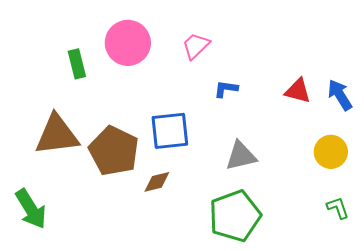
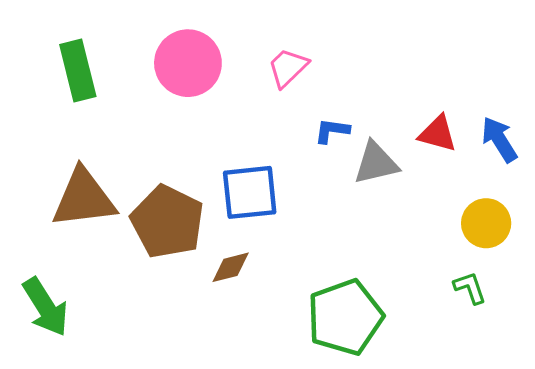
green rectangle: (77, 64) -> (78, 70), moved, size x1.4
gray triangle: (241, 156) -> (376, 163), moved
green L-shape: (338, 208) -> (470, 288), moved

